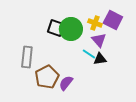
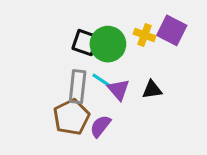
purple triangle: (99, 40) -> (119, 90), moved
cyan line: (89, 54) -> (102, 81), moved
gray rectangle: (27, 57) -> (78, 87), moved

